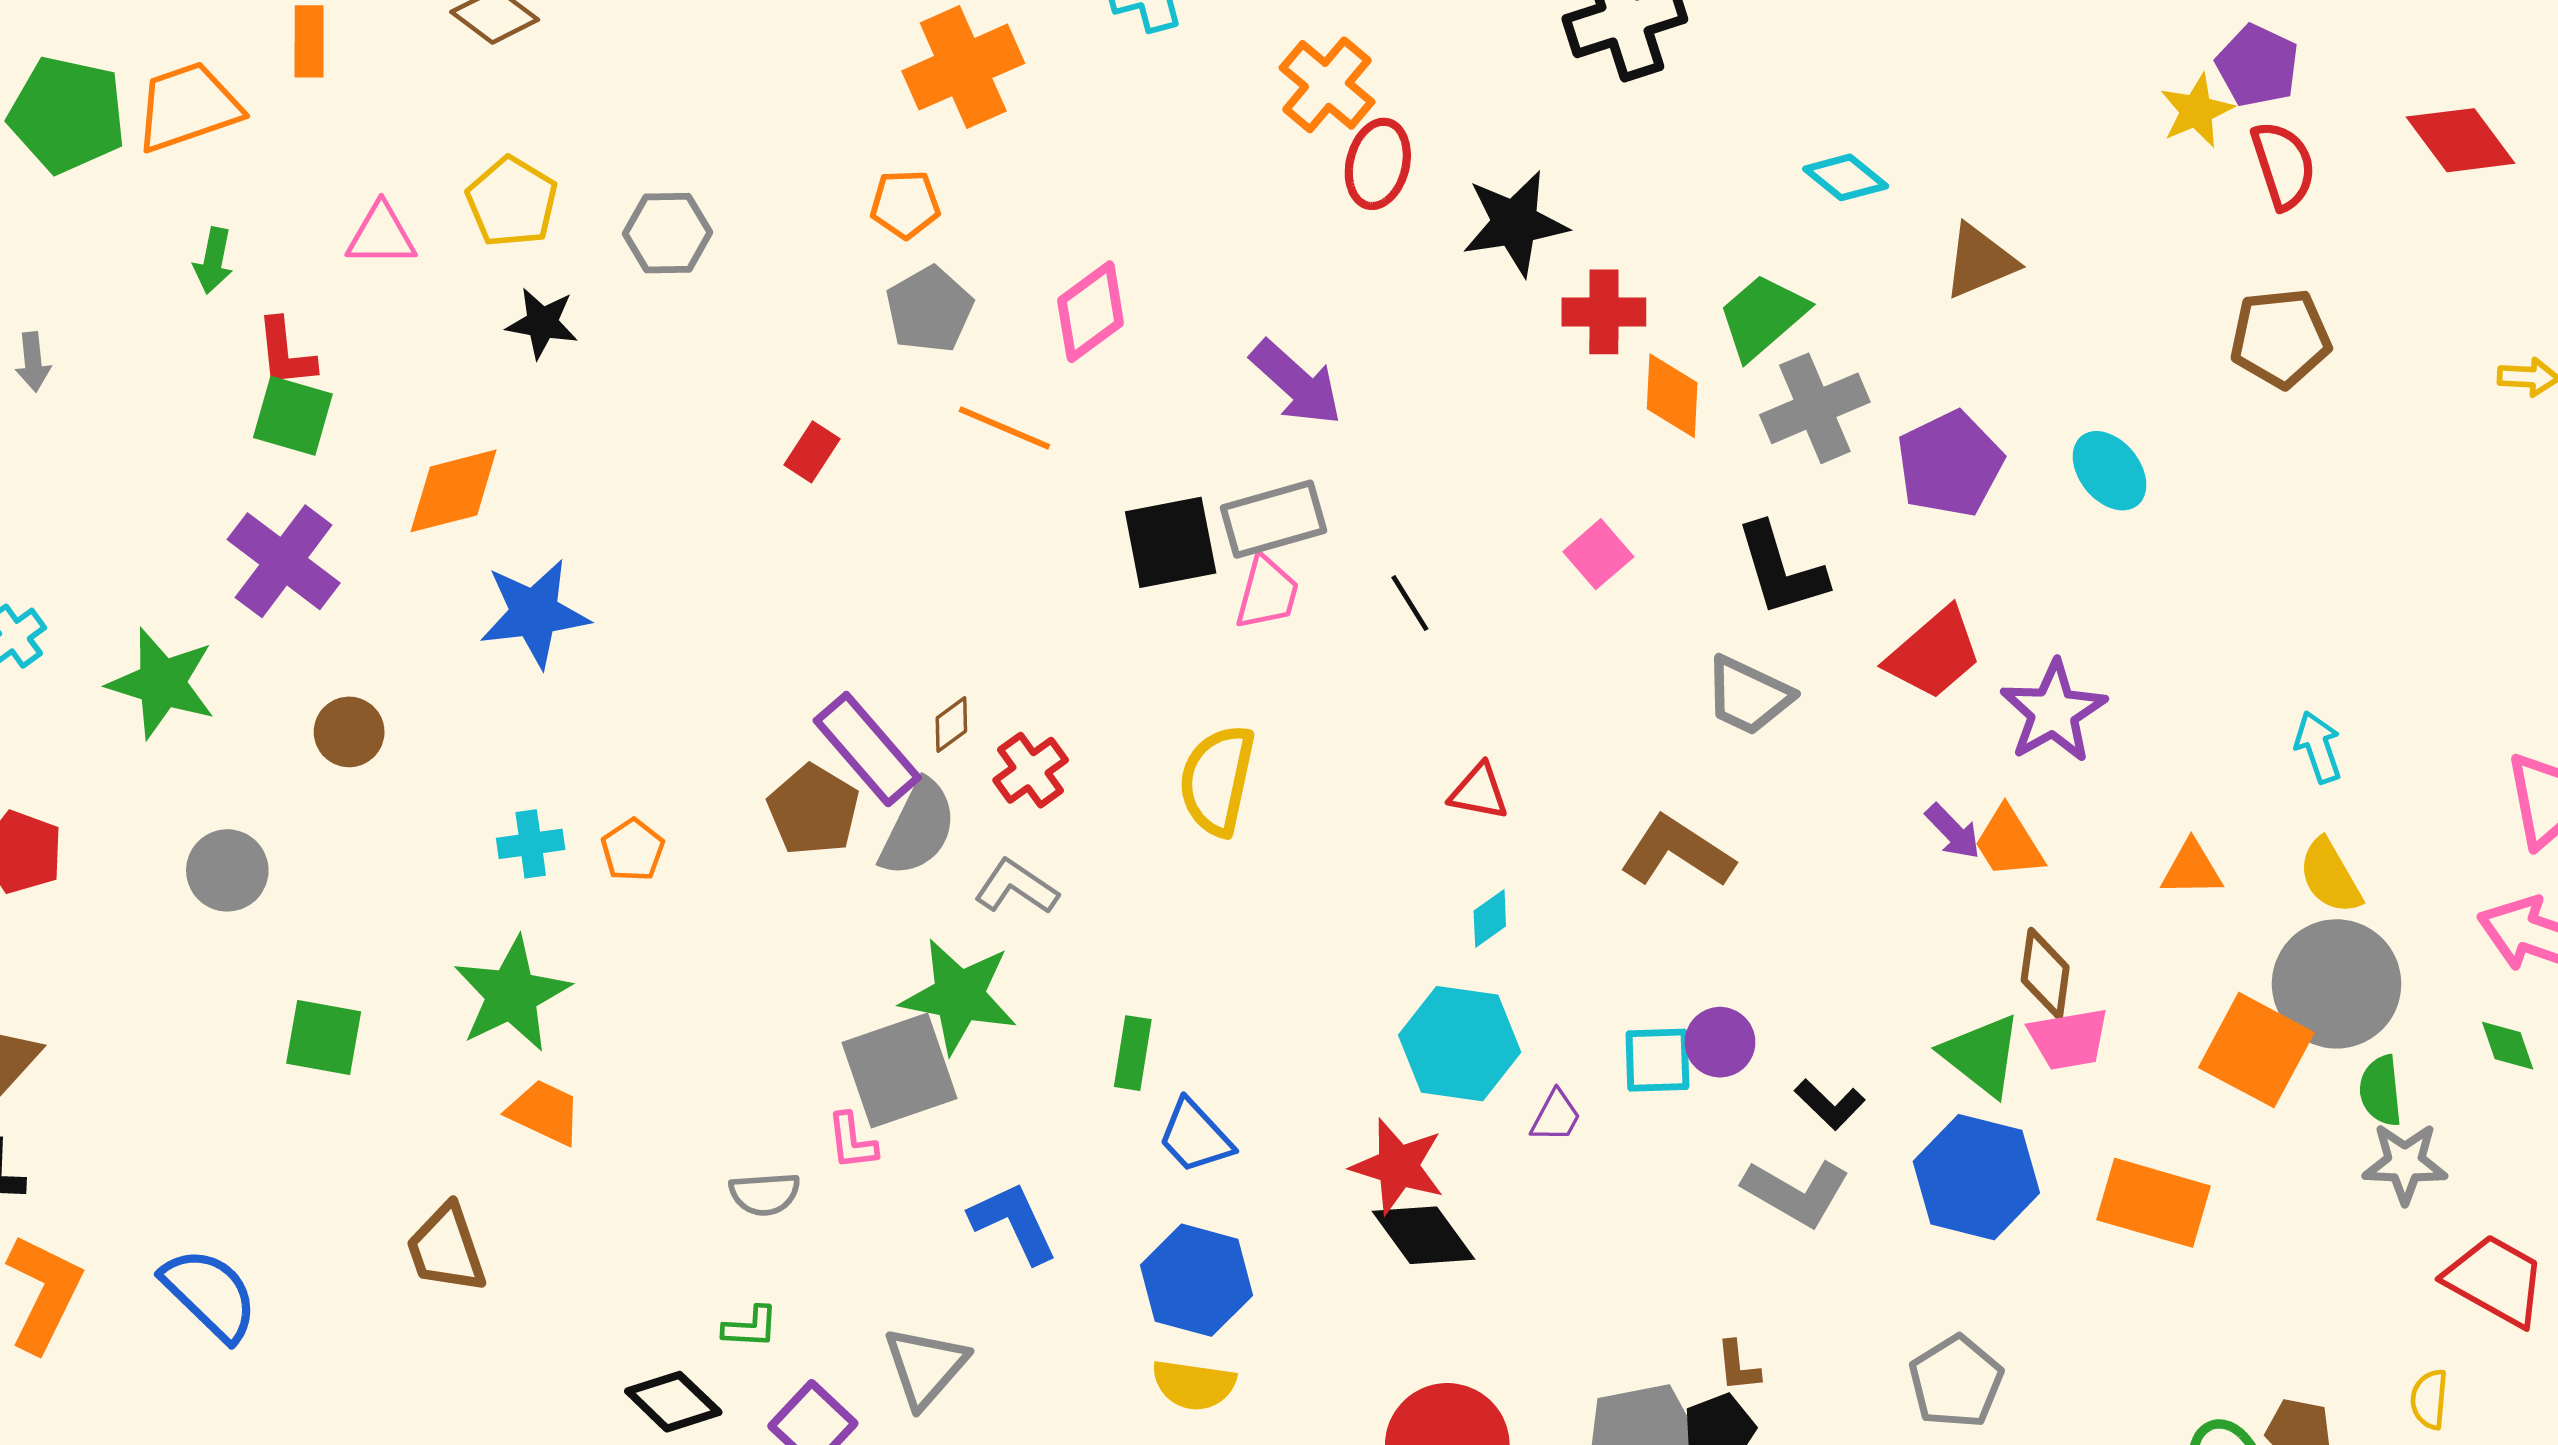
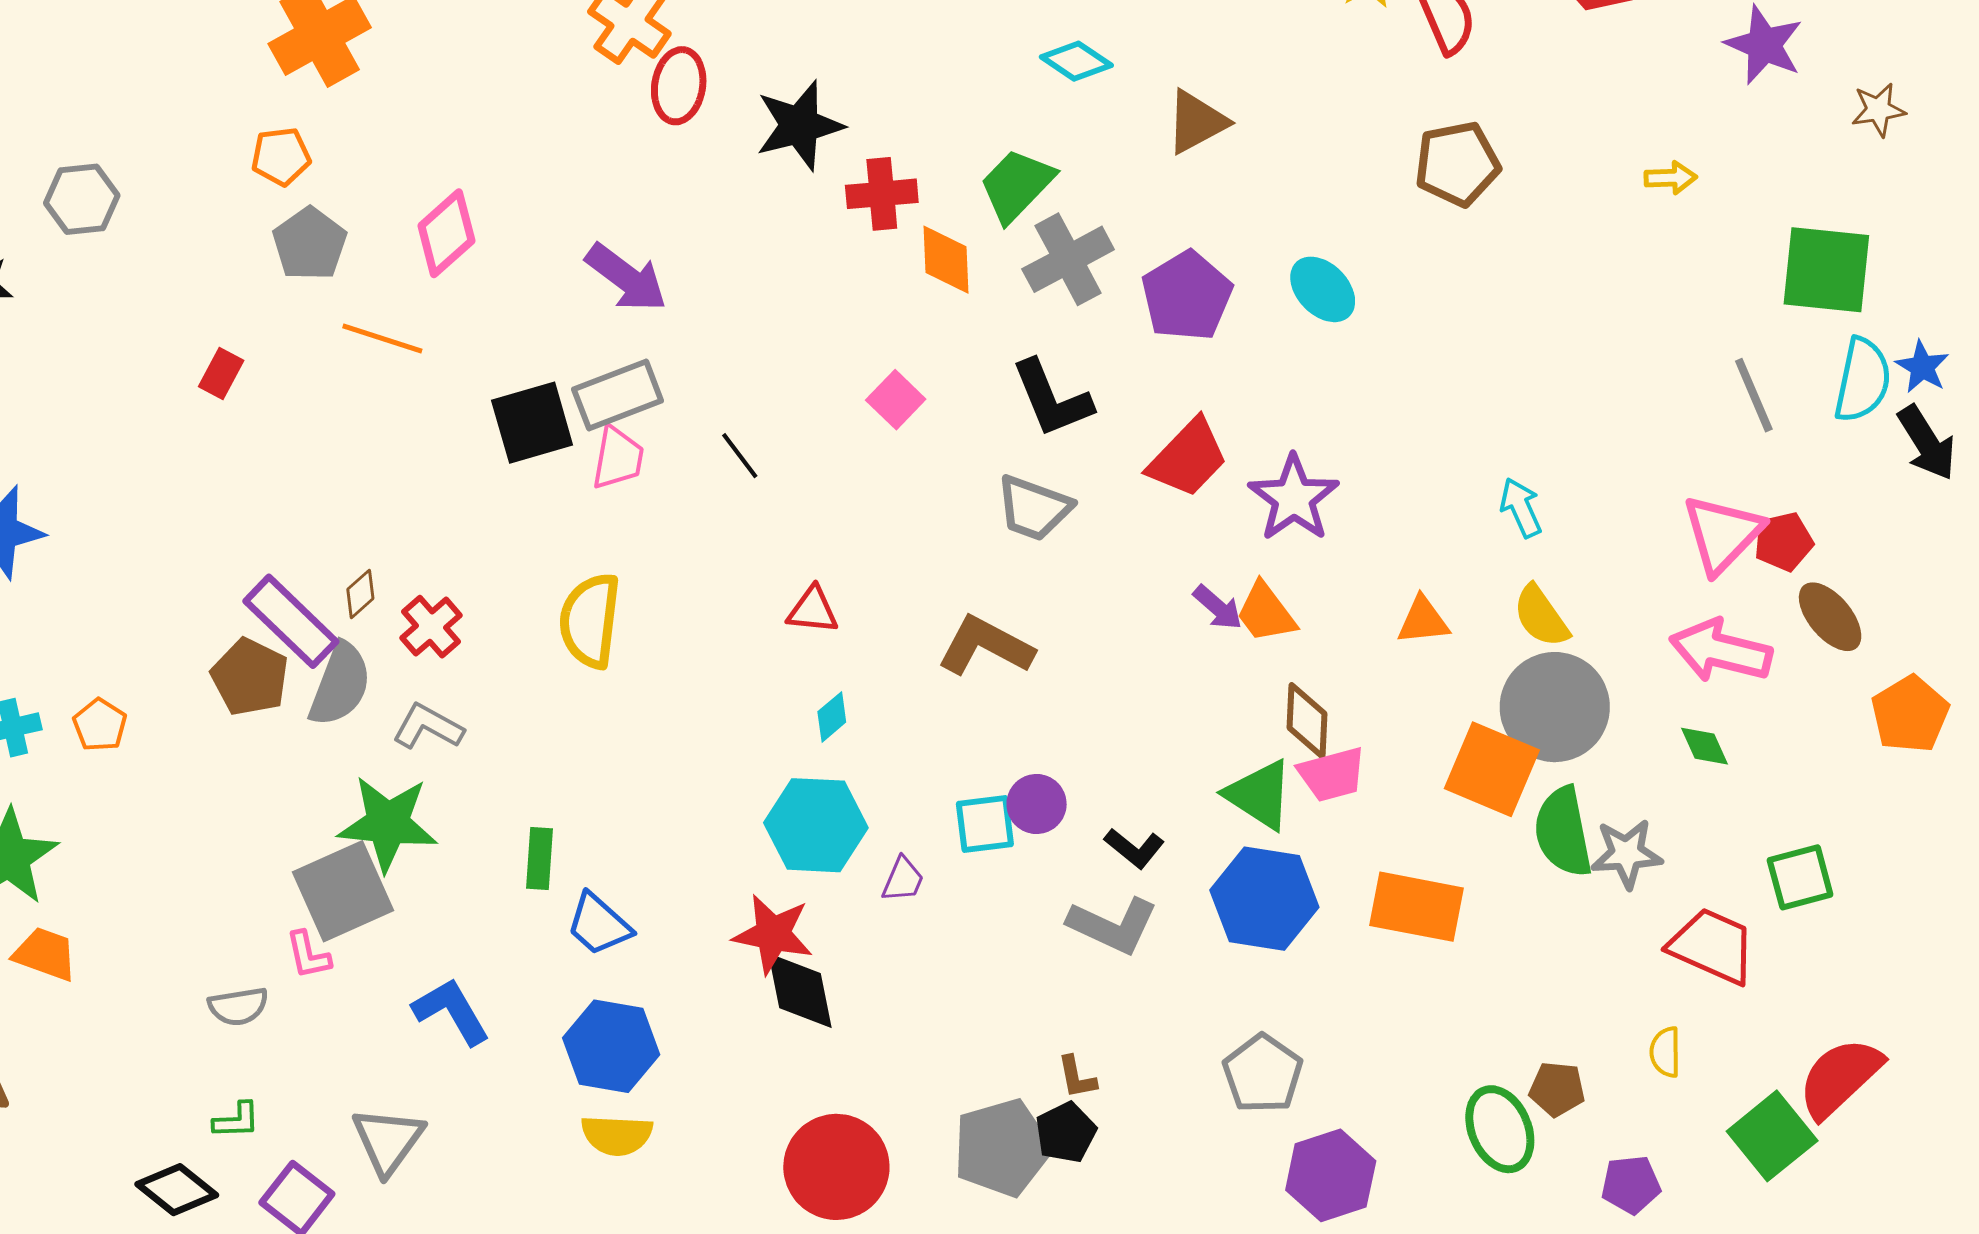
green semicircle: (2381, 1091) -> (1563, 832), moved, size x1.5
black diamond: (1424, 1235) -> (800, 991), turned 30

